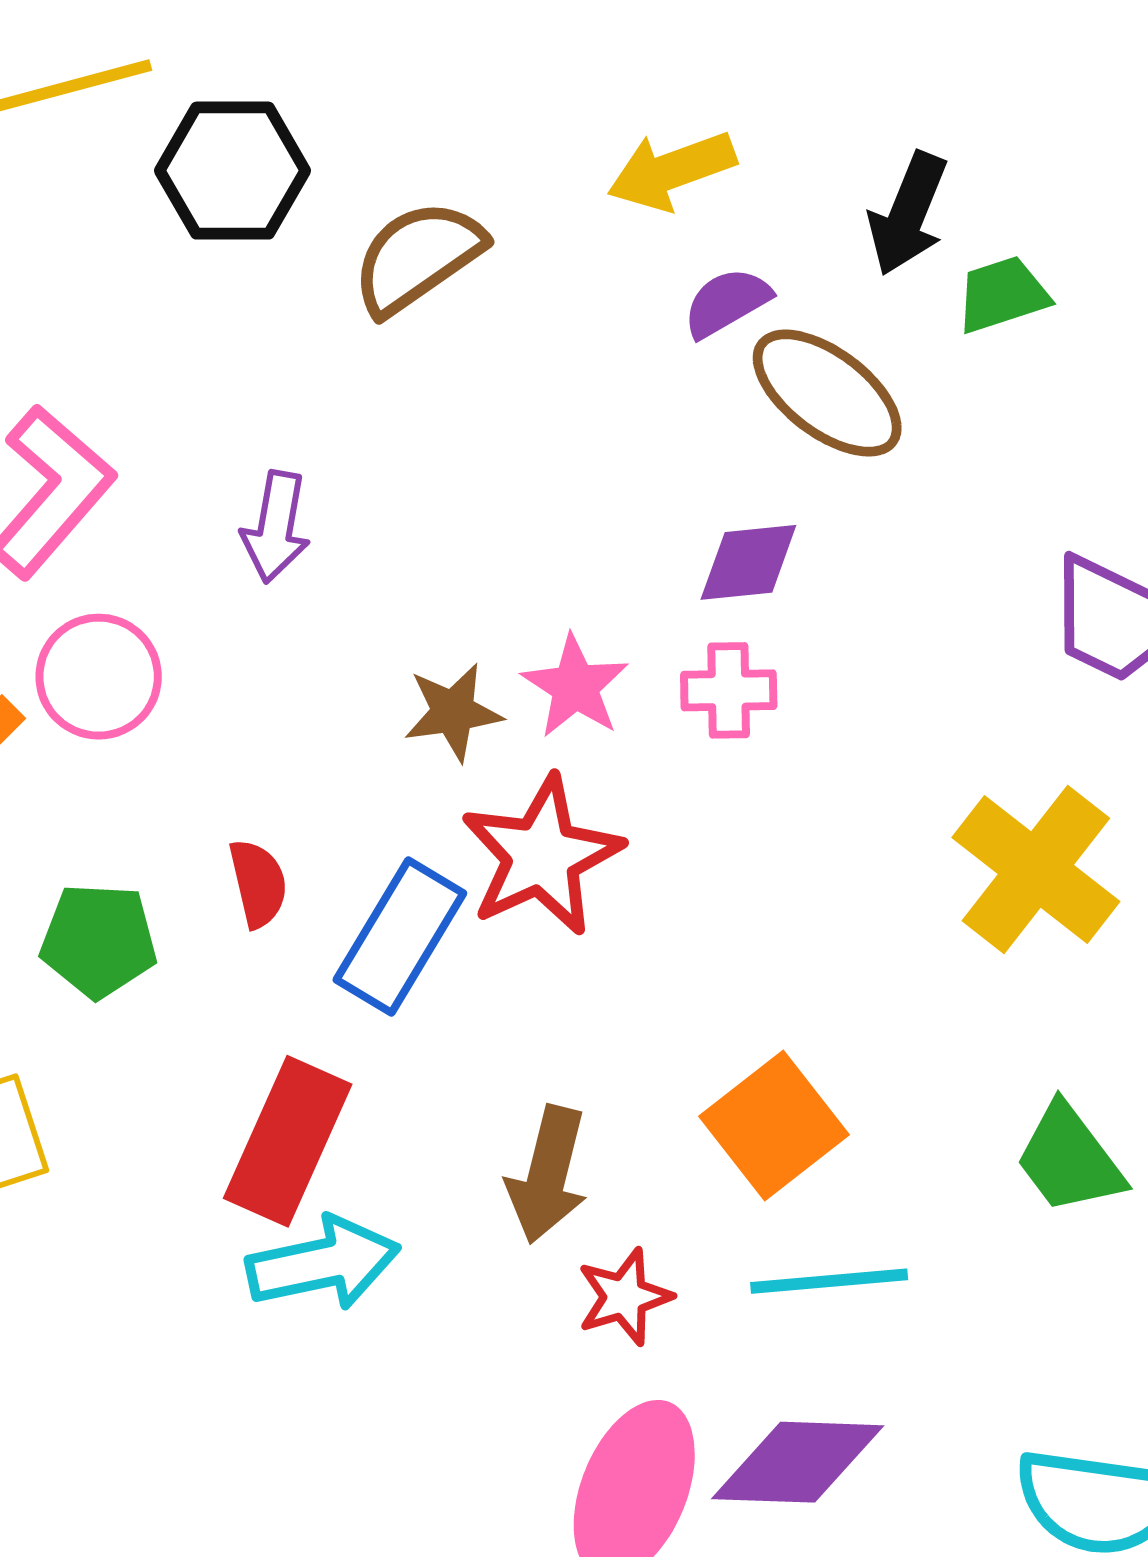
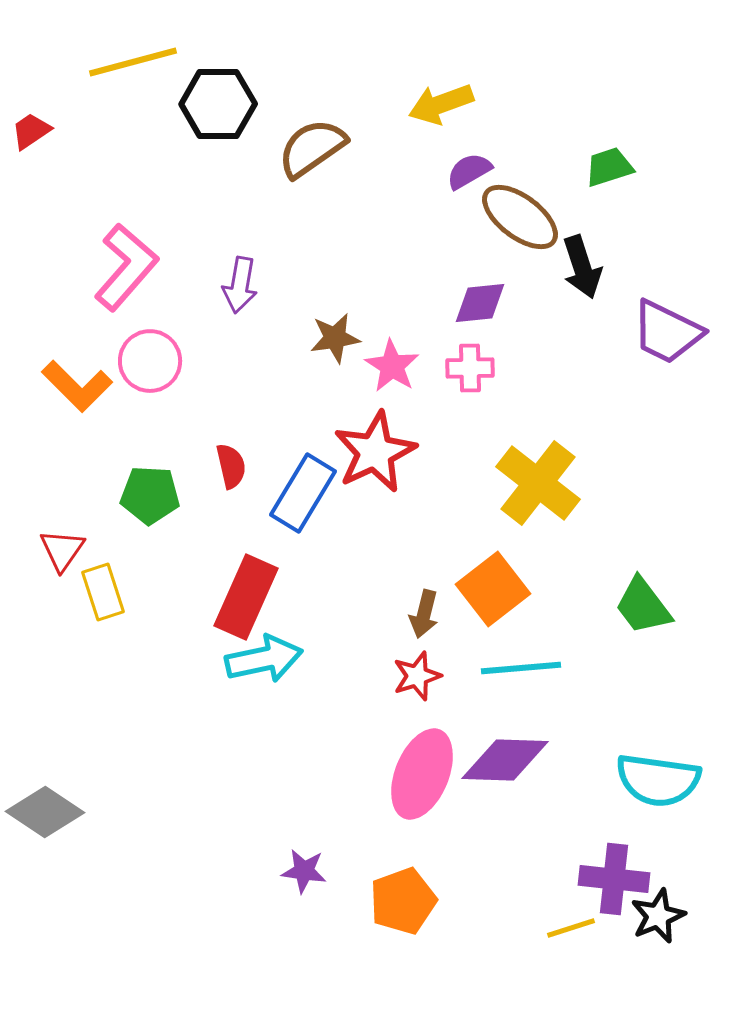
black arrow: (908, 214) -> (582, 267), moved, turned -40
brown star: (453, 712) -> (335, 338), moved
yellow cross: (1036, 870) -> (538, 483), moved
brown arrow: (548, 1175) -> (424, 614), moved, size x0.7

